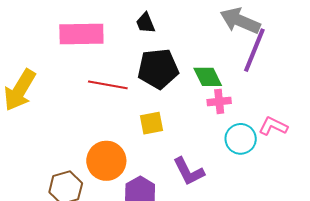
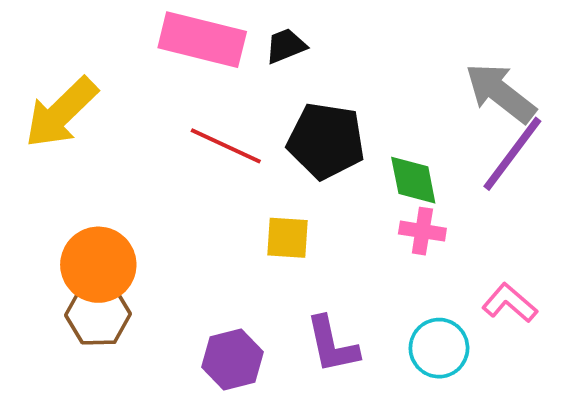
black trapezoid: (146, 23) -> (286, 46), moved, turned 75
cyan circle: (241, 139) -> (439, 348), moved
orange circle: (106, 161) -> (98, 265), moved

